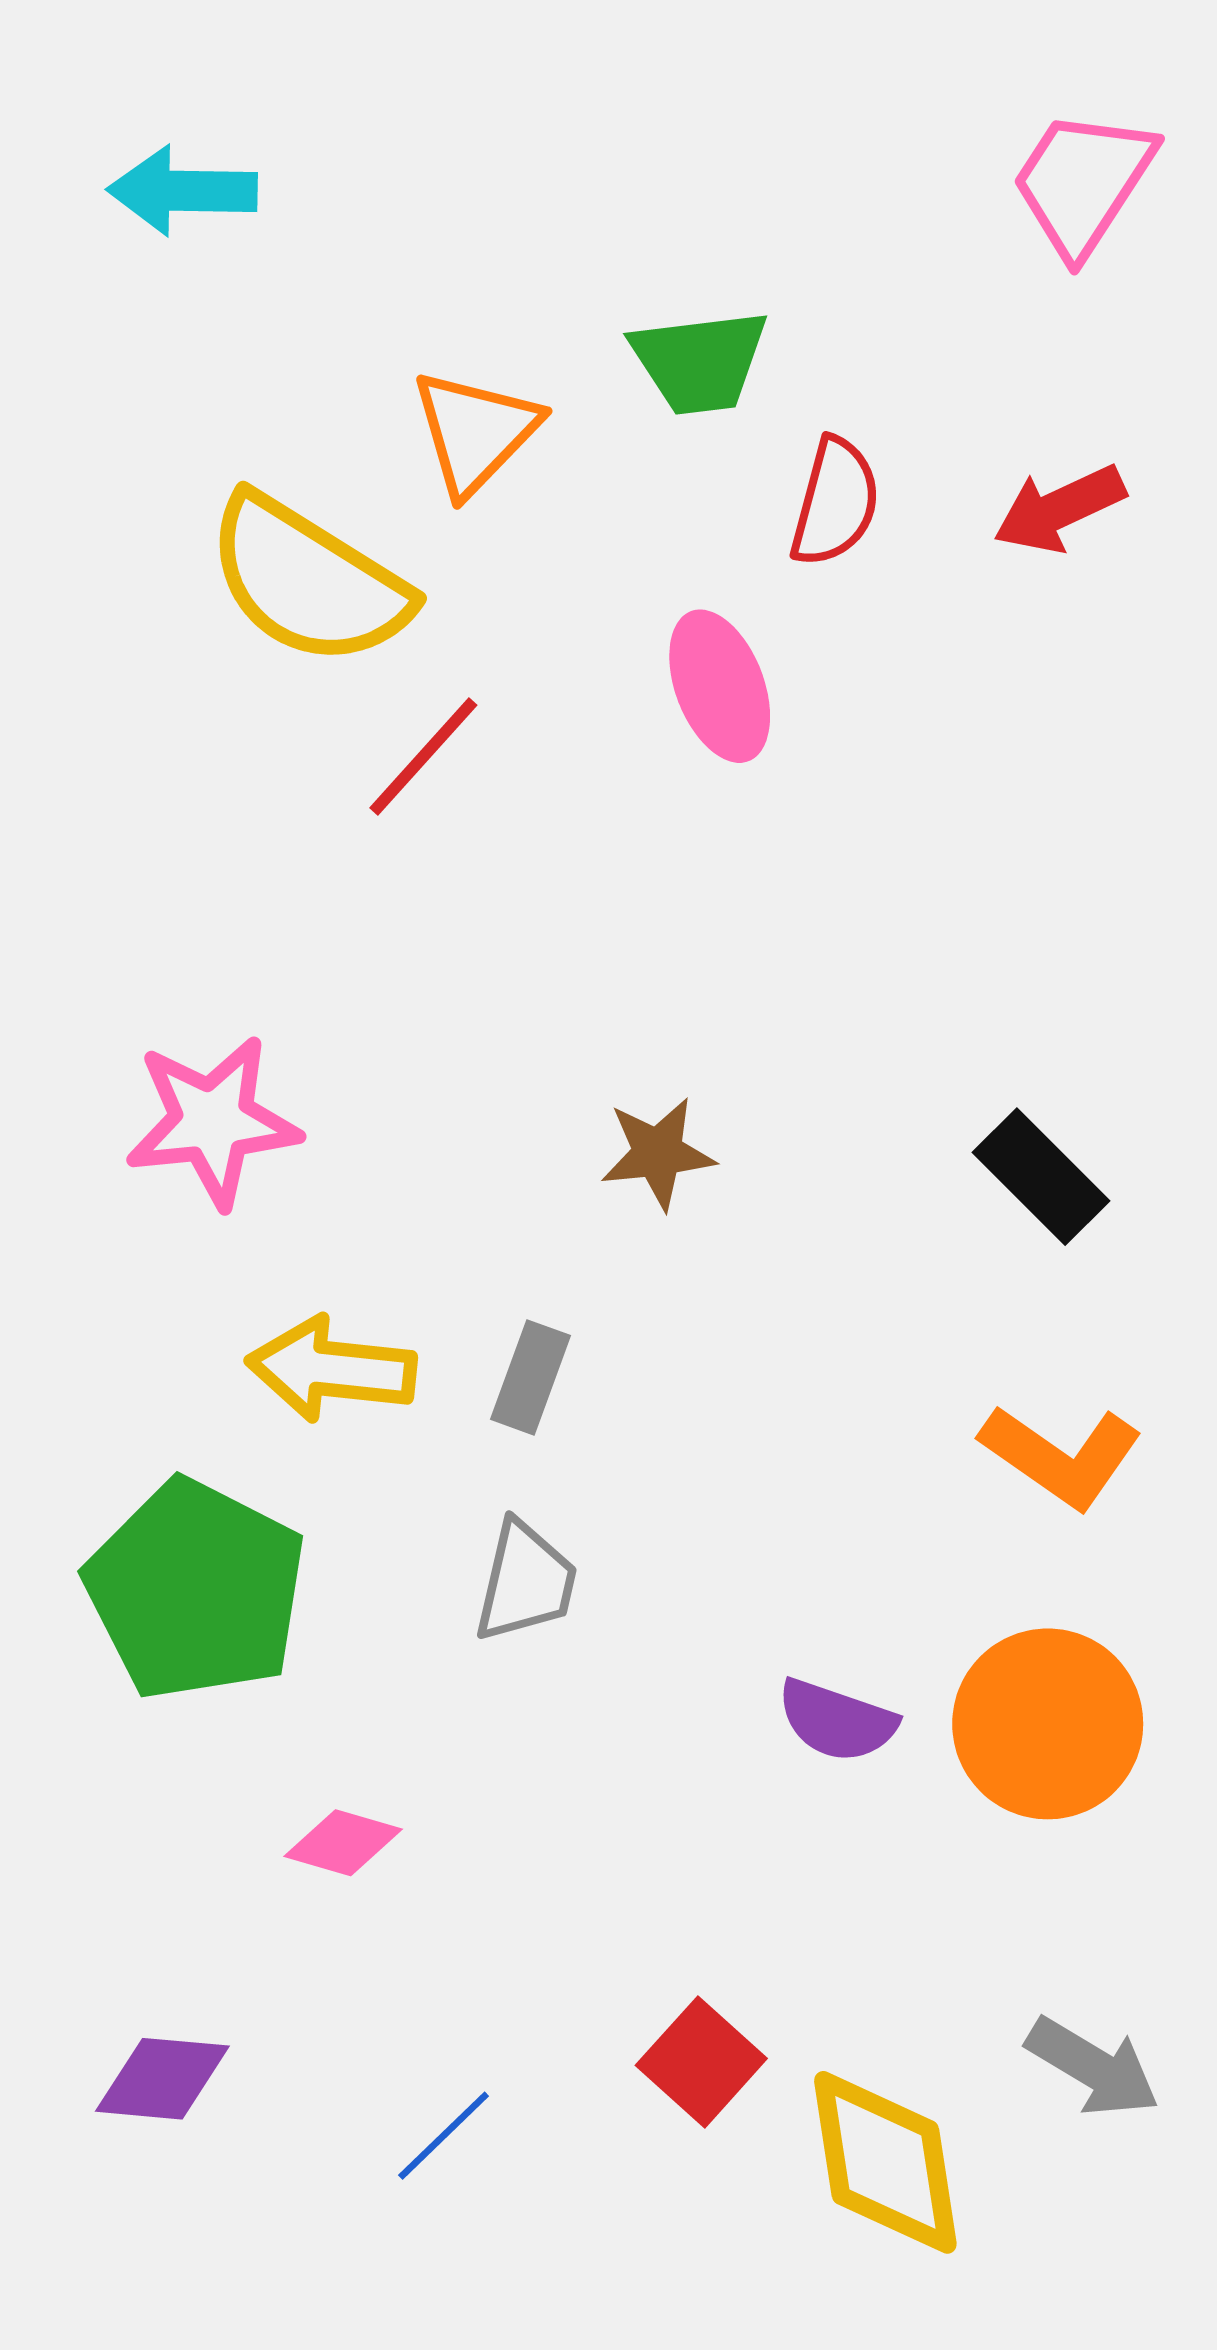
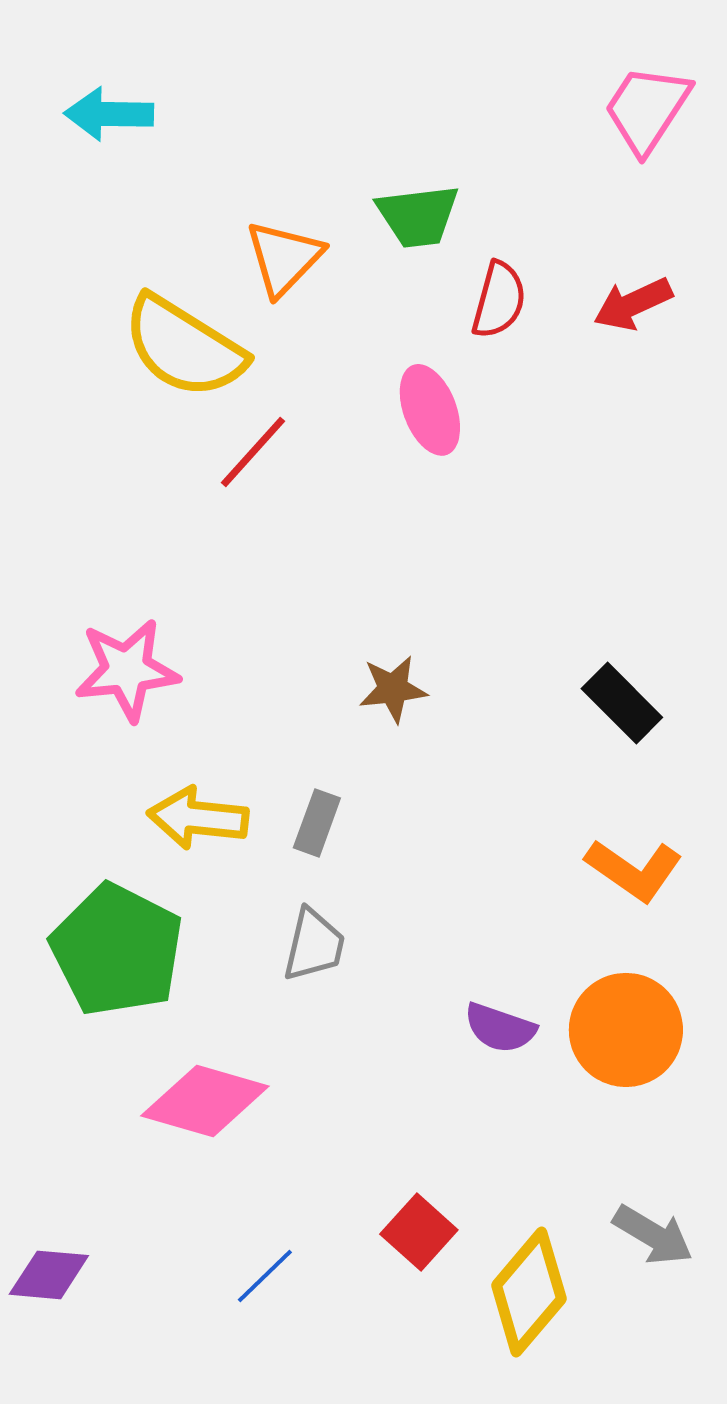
pink diamond: (343, 1843) -> (205, 1101), size x1.8
purple diamond: (162, 2079) -> (49, 1275), moved
yellow diamond: (885, 2162) -> (529, 1292), turned 49

